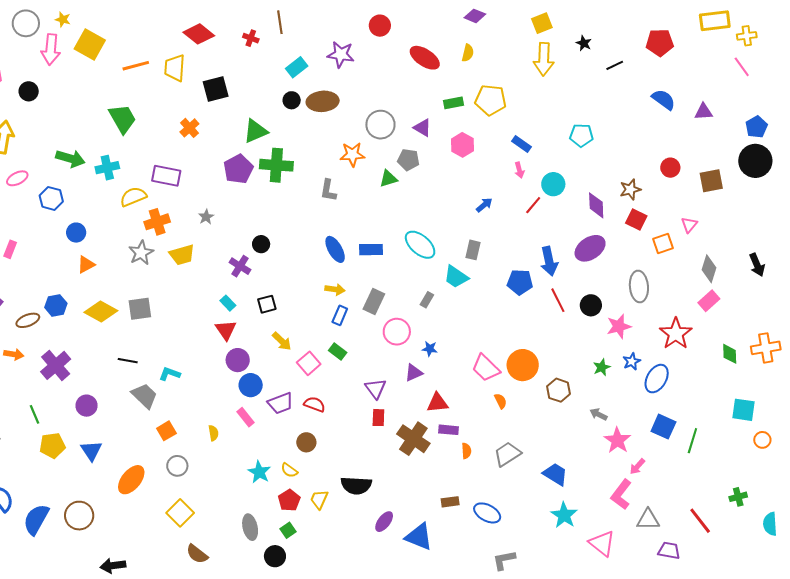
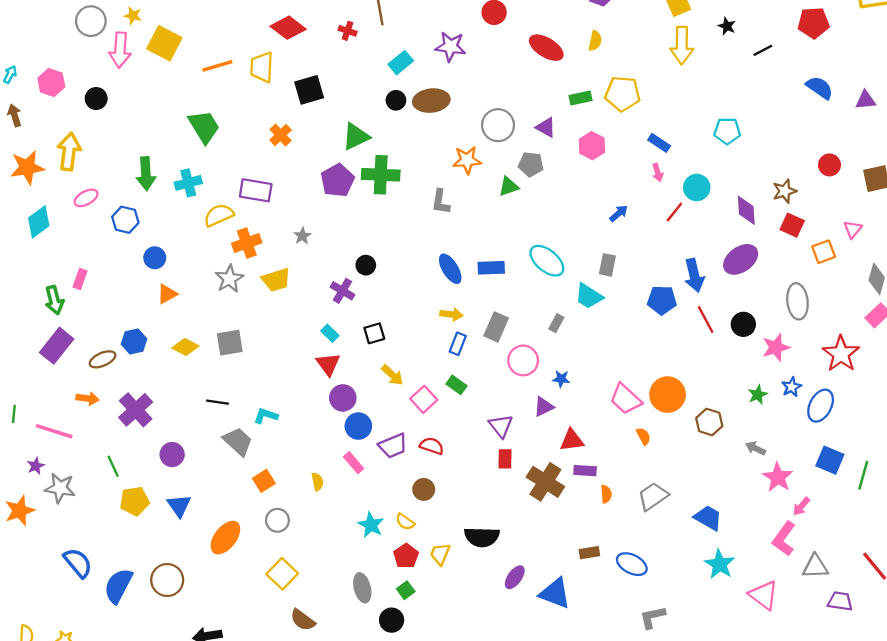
green arrow: (70, 158) -> (146, 174), turned 72
yellow diamond: (101, 312) -> (185, 347), size x0.7

